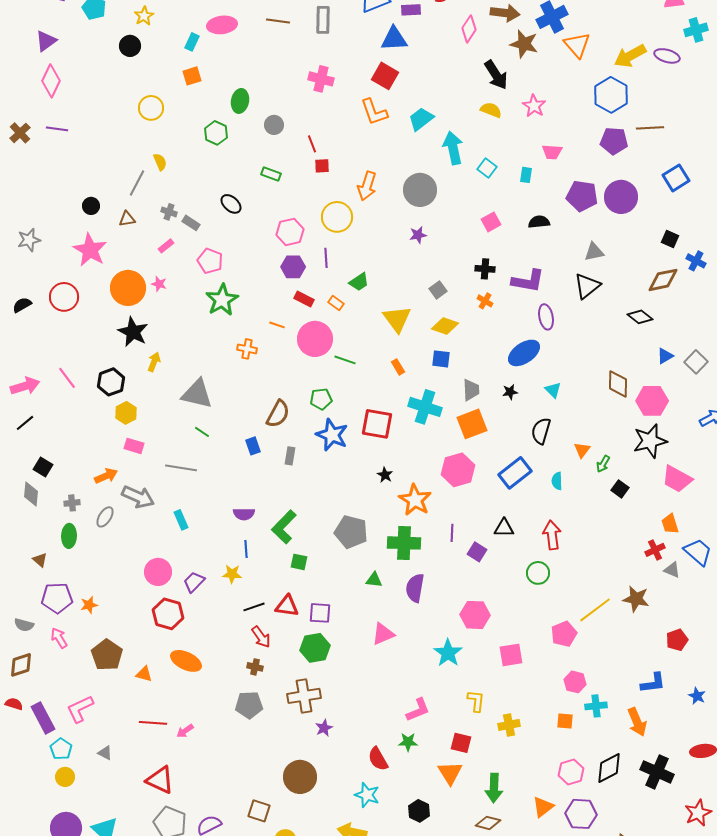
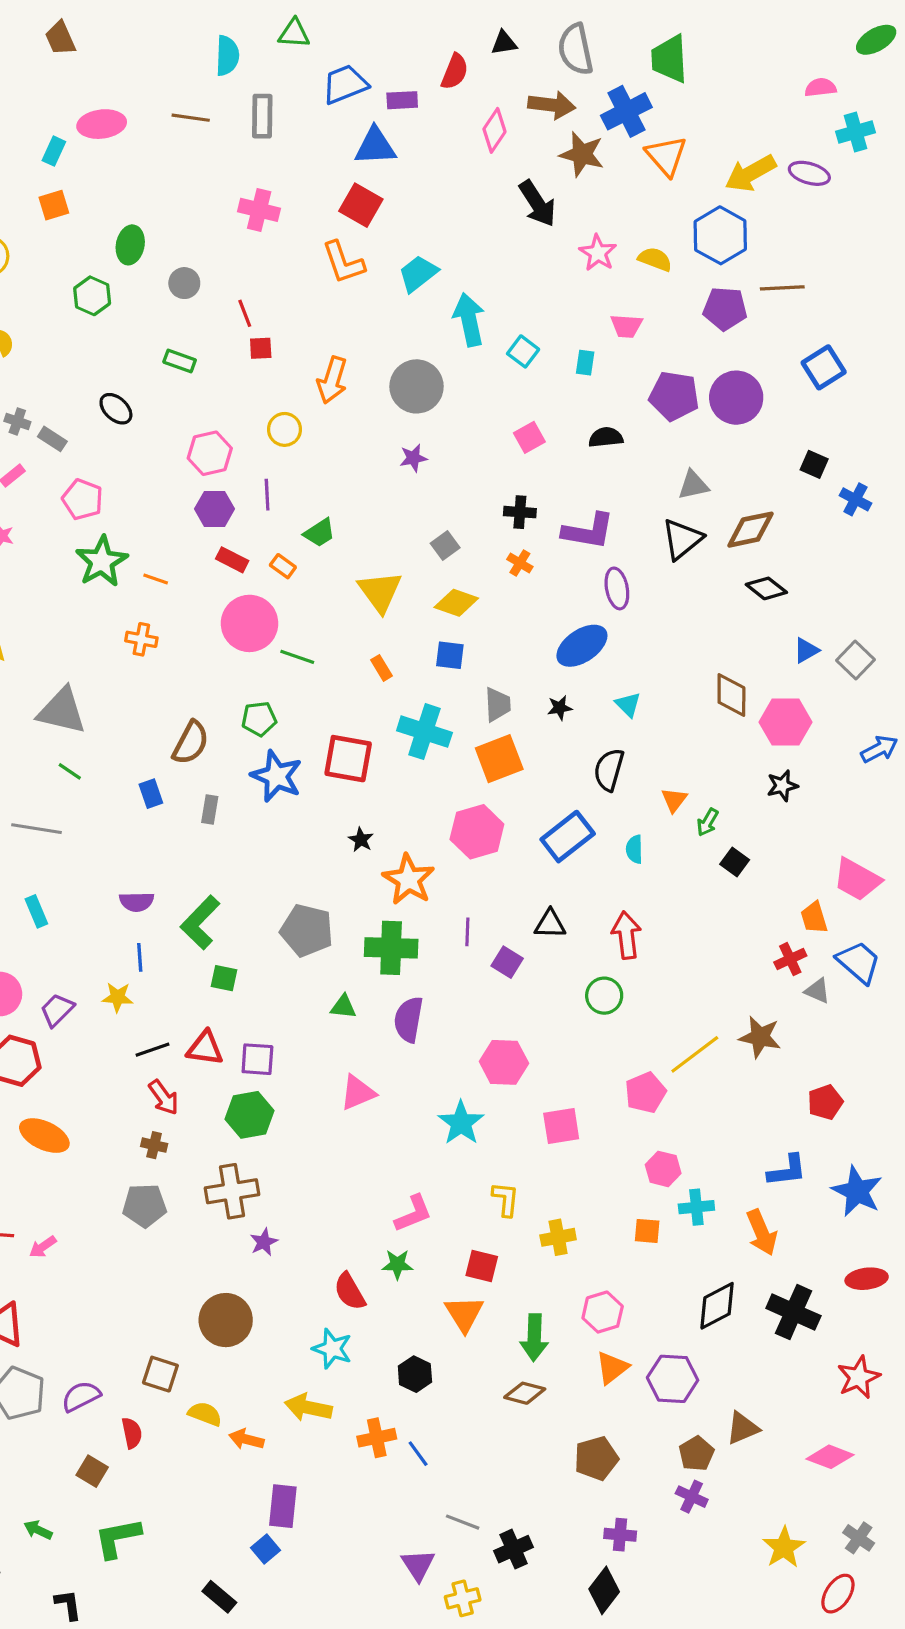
yellow semicircle: (491, 110) -> (655, 259), moved
yellow circle: (337, 217) -> (285, 429), size x0.7
brown diamond: (663, 280) -> (750, 530), moved
orange line: (277, 325) -> (156, 579), moved
black star: (650, 441) -> (782, 786), size x0.6
pink trapezoid: (677, 479) -> (857, 879), moved
blue star: (697, 696) -> (857, 1191), size x1.8
pink hexagon: (571, 772) -> (603, 1312), moved

